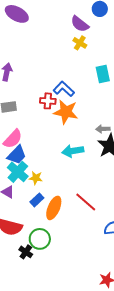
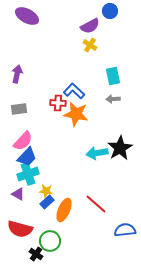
purple semicircle: (80, 24) -> (90, 26), turned -66
gray arrow: (103, 129) -> (113, 99), moved
cyan arrow: (73, 151) -> (97, 153), moved
cyan cross: (18, 172) -> (28, 174), turned 30
yellow star: (36, 178) -> (46, 191), moved

